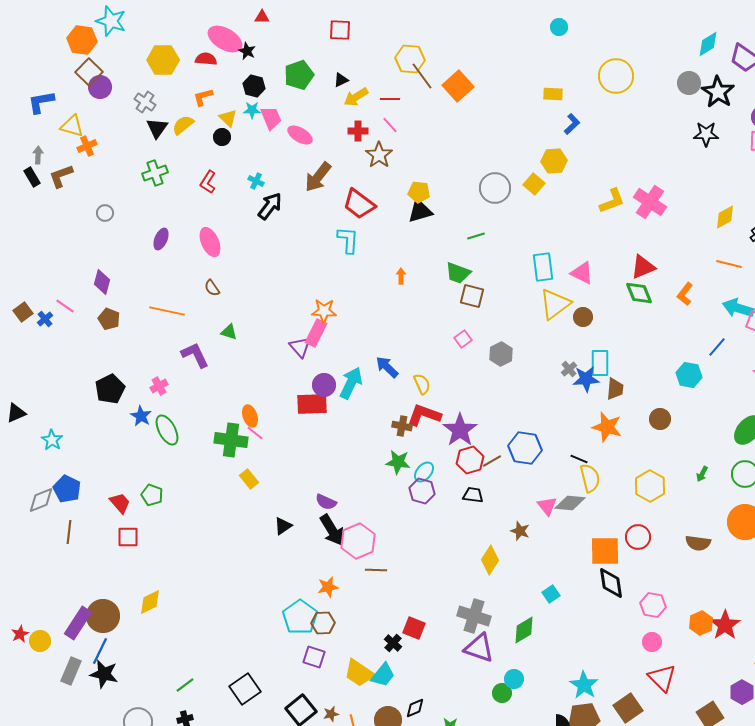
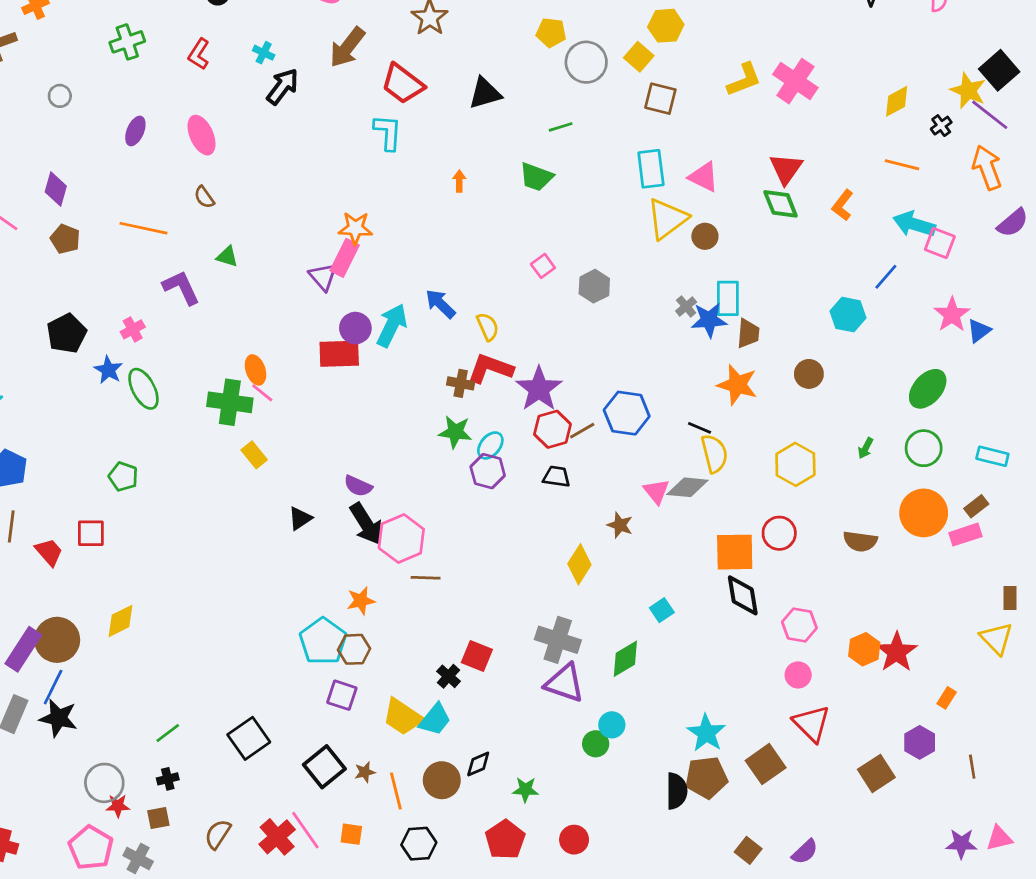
yellow pentagon: (419, 192) -> (551, 32), moved
red triangle: (643, 267) -> (786, 169), turned -32
brown square: (472, 296) -> (660, 99), moved
red trapezoid: (120, 503) -> (49, 552), moved

